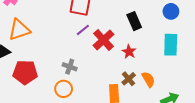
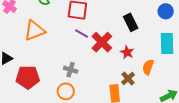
orange triangle: (19, 30) -> (35, 31), moved
purple line: (83, 30) -> (82, 33), turned 72
orange semicircle: (148, 79) -> (148, 67), moved, turned -126

